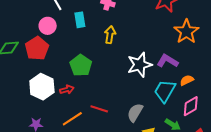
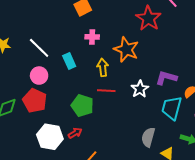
orange star: (186, 32) -> (126, 50), moved
white star: (140, 65) -> (140, 89), size x0.7
red line: (99, 109) -> (106, 91), moved

